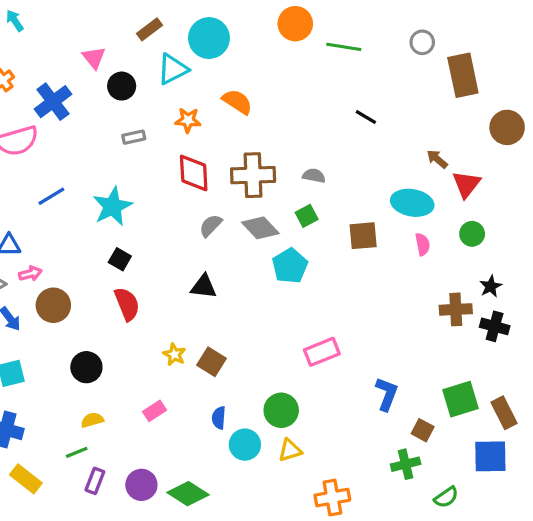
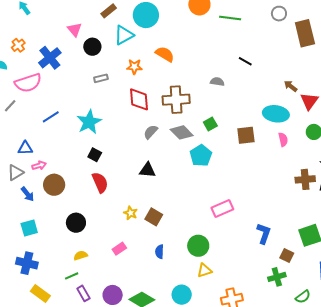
gray semicircle: (314, 176) -> (217, 82), moved
cyan circle: (245, 445) -> (182, 295), moved
purple rectangle: (95, 481) -> (83, 293), turned -49

